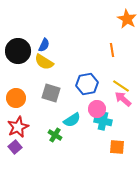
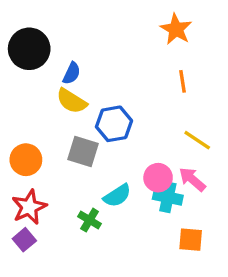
orange star: (127, 19) -> (176, 29), moved
black circle: (18, 51) -> (29, 49), moved
blue hexagon: (87, 84) -> (114, 124), moved
pink arrow: (123, 99) -> (192, 179), moved

